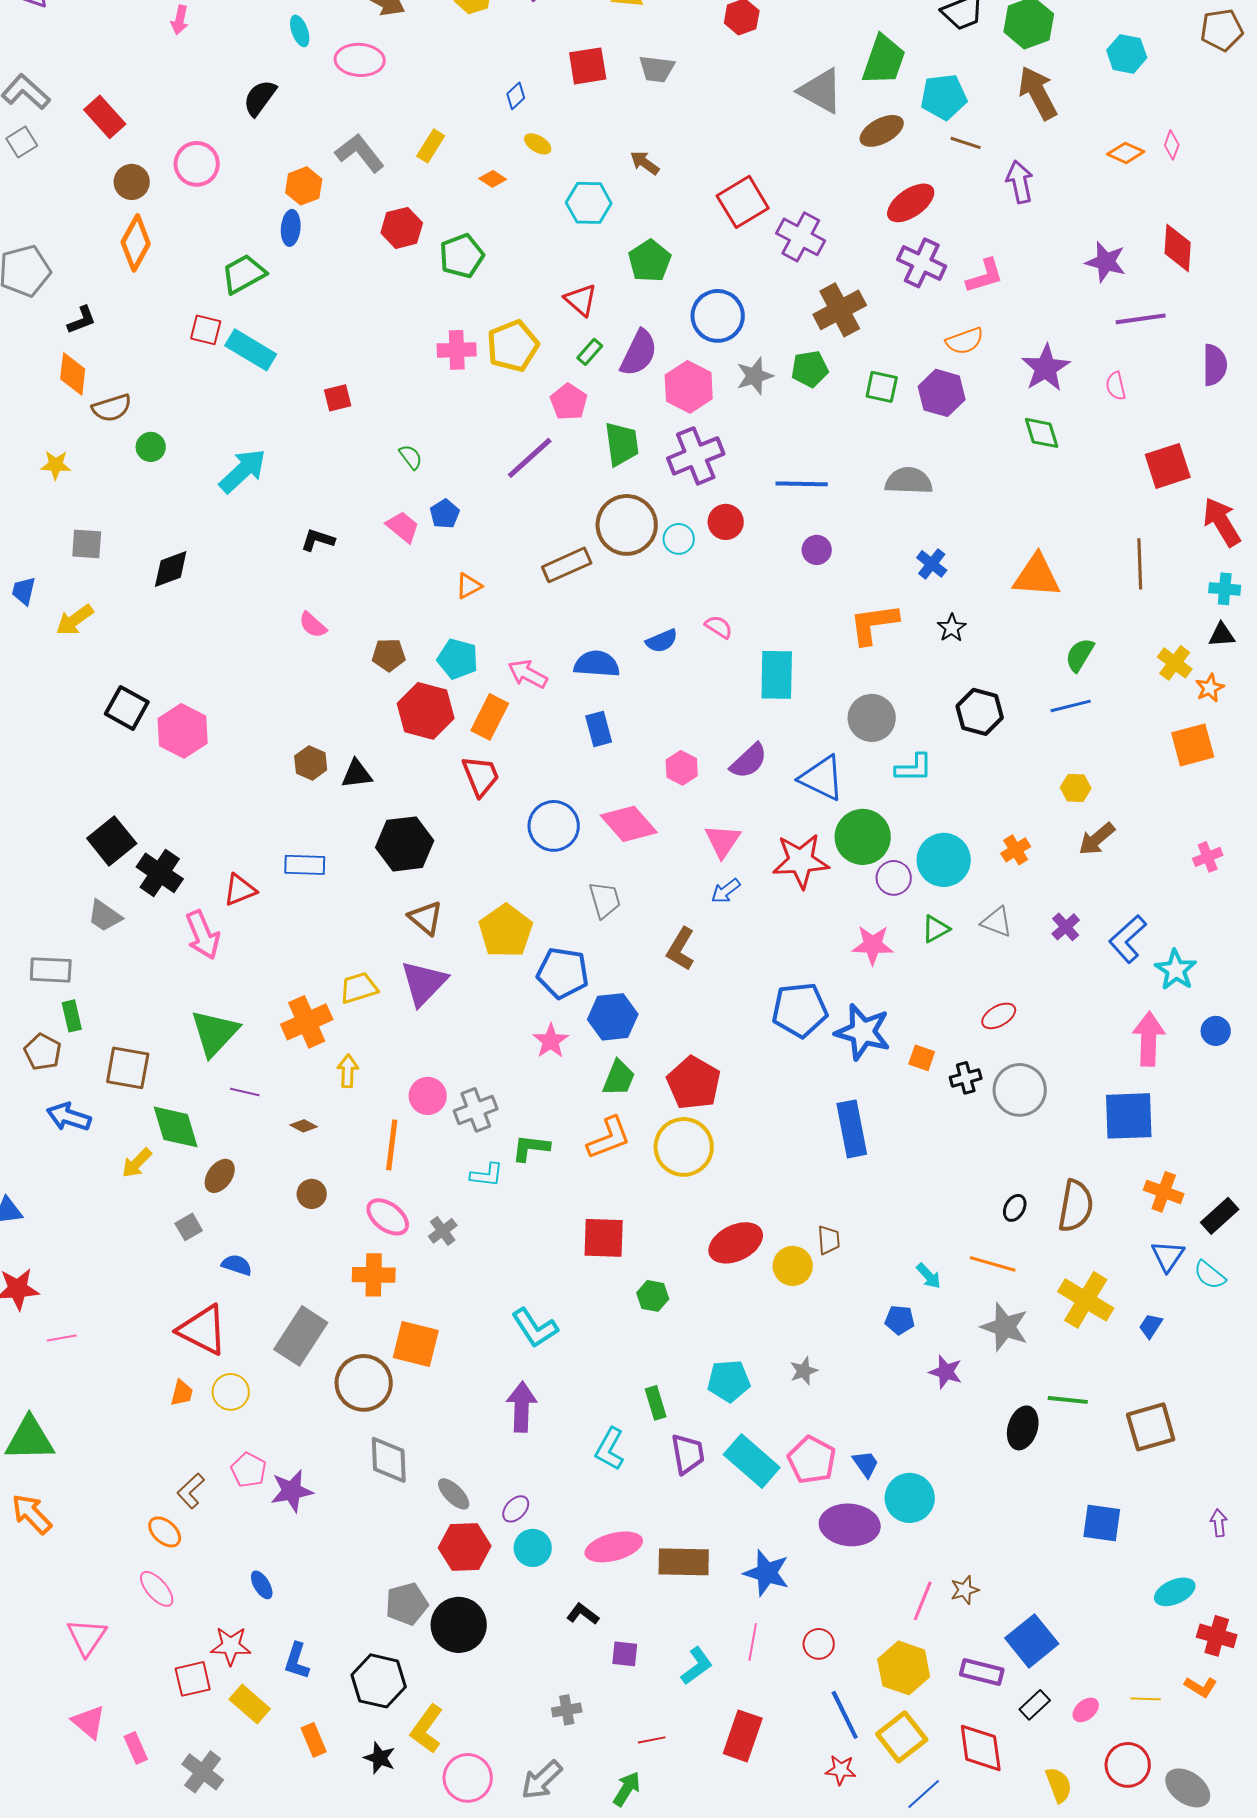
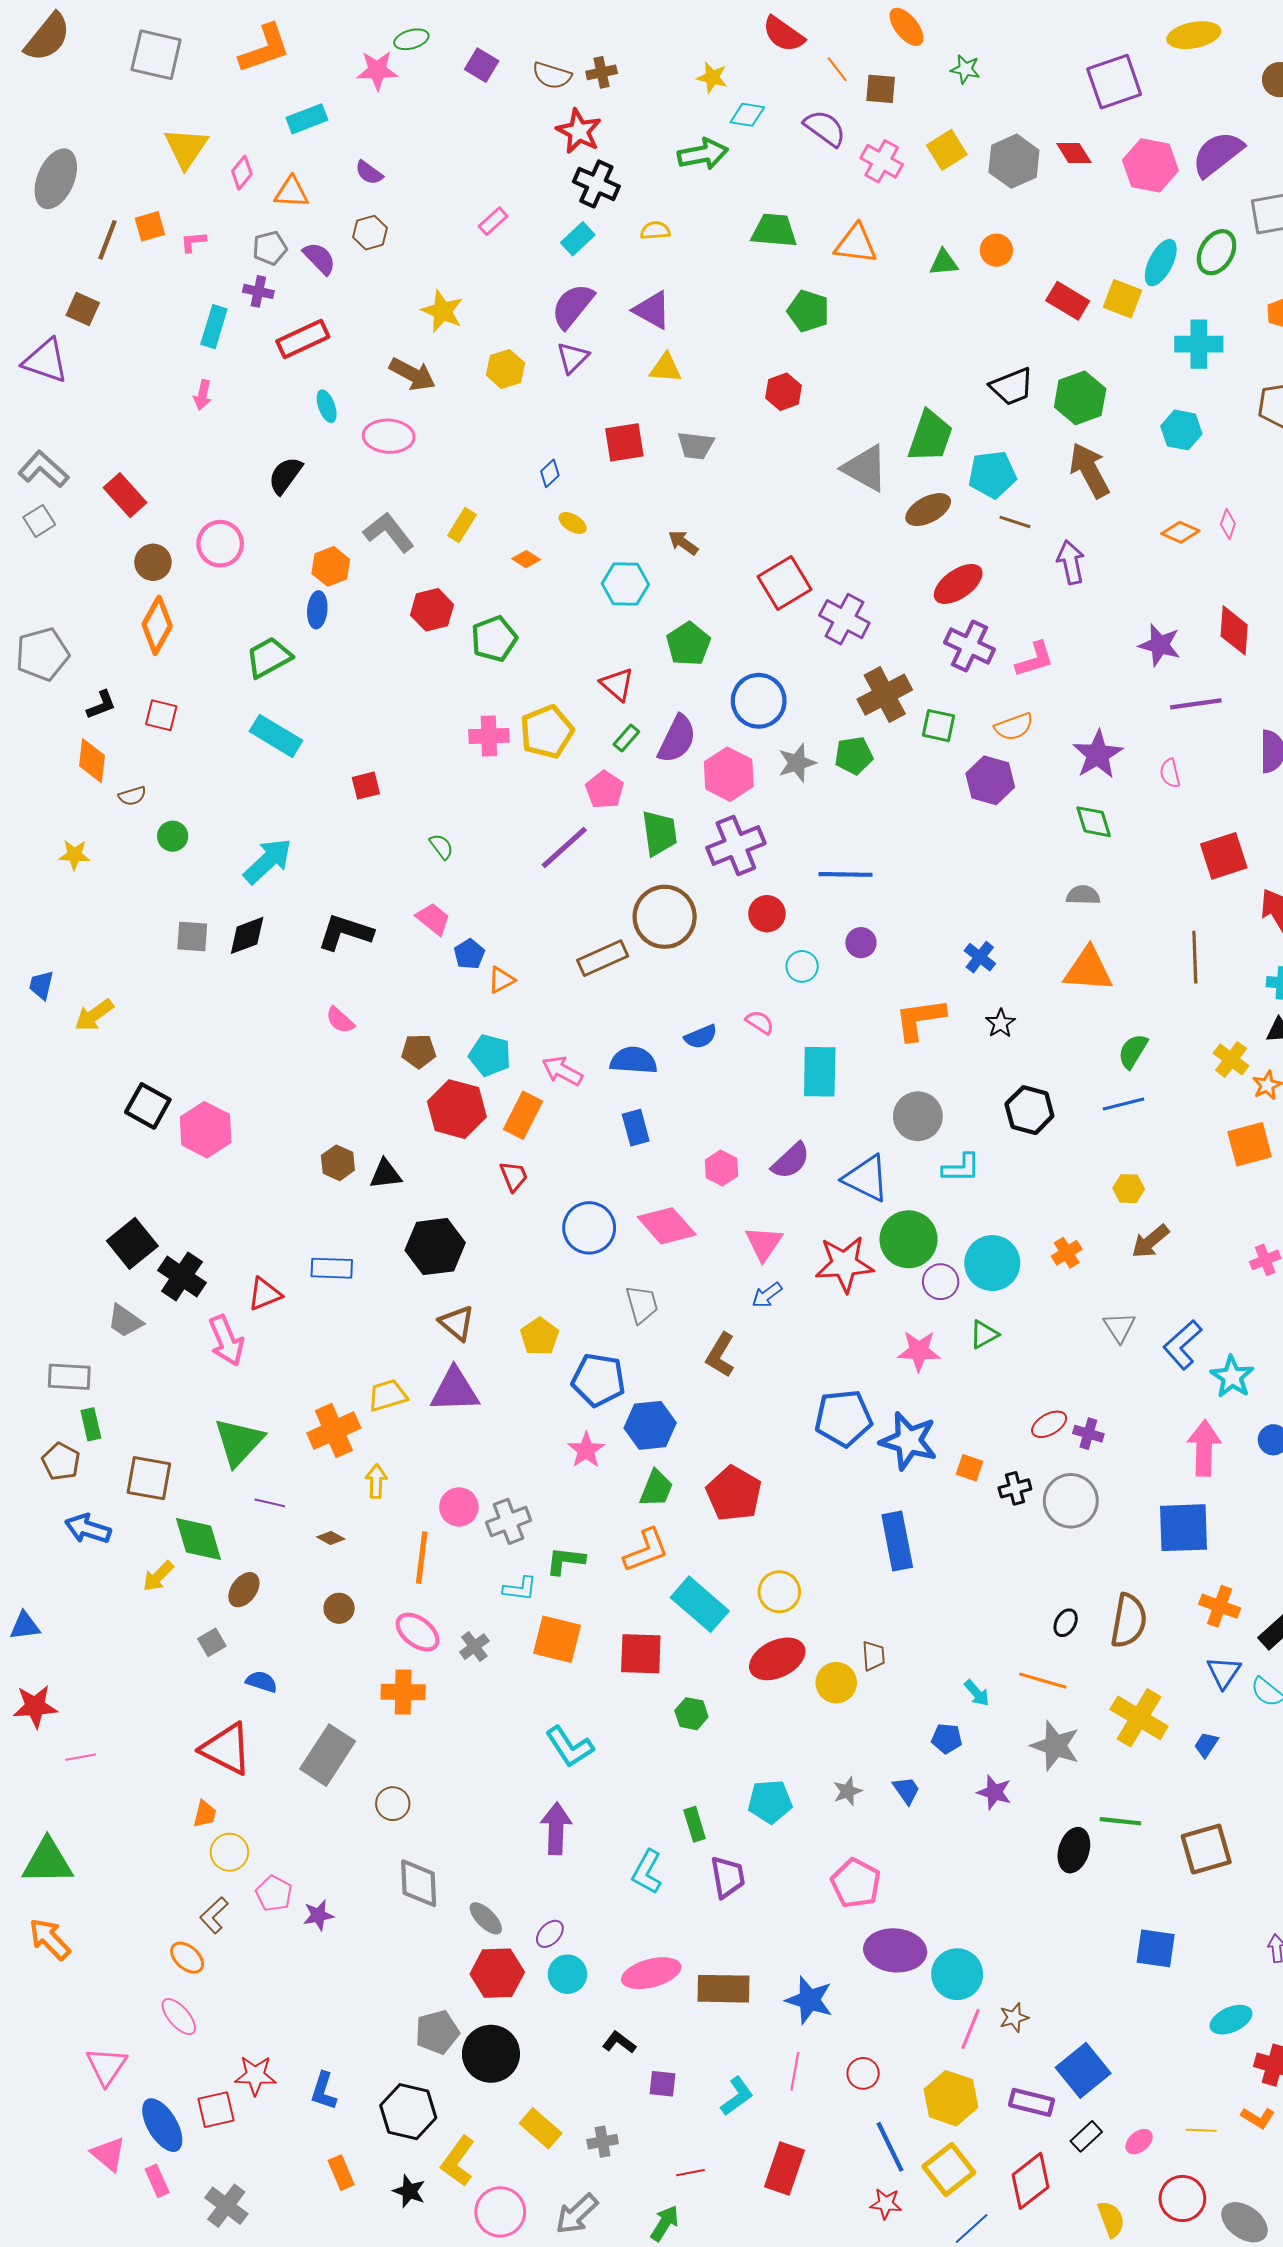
red square: (206, 330) -> (161, 715), moved
green square: (882, 387) -> (939, 726), moved
brown semicircle: (112, 408) -> (132, 796), size x0.7
gray semicircle: (909, 481) -> (1083, 895), moved, size x0.7
blue pentagon: (445, 514) -> (469, 954), moved
cyan circle: (679, 539) -> (802, 966), moved
black L-shape: (318, 540) -> (345, 932), size x1.6
gray square: (87, 544) -> (192, 936), moved
black diamond: (171, 569) -> (247, 935), moved
red trapezoid: (481, 776) -> (514, 1176), size x0.7
gray triangle: (997, 922) -> (1119, 1327), moved, turned 36
purple cross: (1066, 927) -> (1088, 1434), moved, turned -32
yellow pentagon: (506, 931) -> (540, 1336), size x0.7
purple triangle: (424, 983) -> (455, 1390), turned 44
yellow circle: (684, 1147) -> (779, 1592), moved, size x0.7
orange square: (416, 1344) -> (557, 1639), moved
brown circle: (364, 1383) -> (393, 1804), size x0.6
yellow circle: (231, 1392) -> (229, 1852), moved
cyan rectangle: (752, 1461) -> (700, 1604), moved
blue trapezoid: (866, 1464) -> (906, 1790), moved
purple star: (292, 1491) -> (318, 1915), size x0.7
cyan circle: (910, 1498) -> (957, 1974), moved
blue ellipse: (262, 1585) -> (162, 2125), moved, size x1.8
yellow rectangle: (250, 1704) -> (541, 2128), moved
red diamond: (981, 1748) -> (1030, 2181), turned 60

